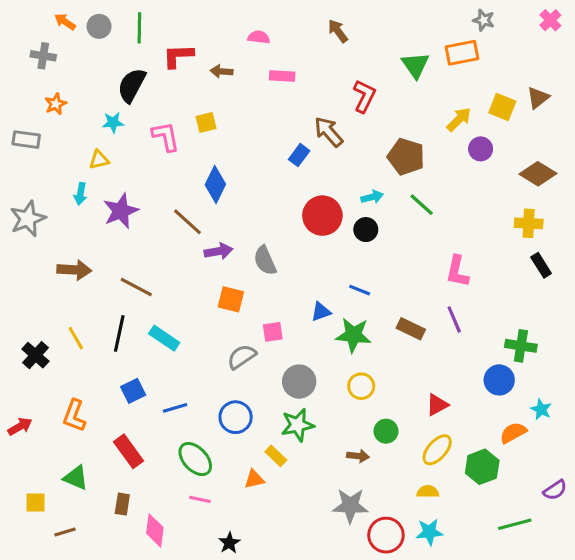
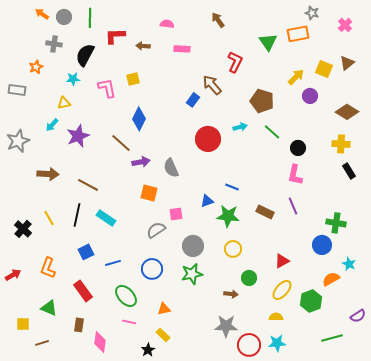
pink cross: (550, 20) -> (345, 25), moved
gray cross: (43, 56) -> (54, 44), moved
cyan arrow: (80, 194) -> (52, 125), turned 32
black circle: (366, 230) -> (298, 148), moved
yellow rectangle: (276, 456) -> (163, 335), moved

